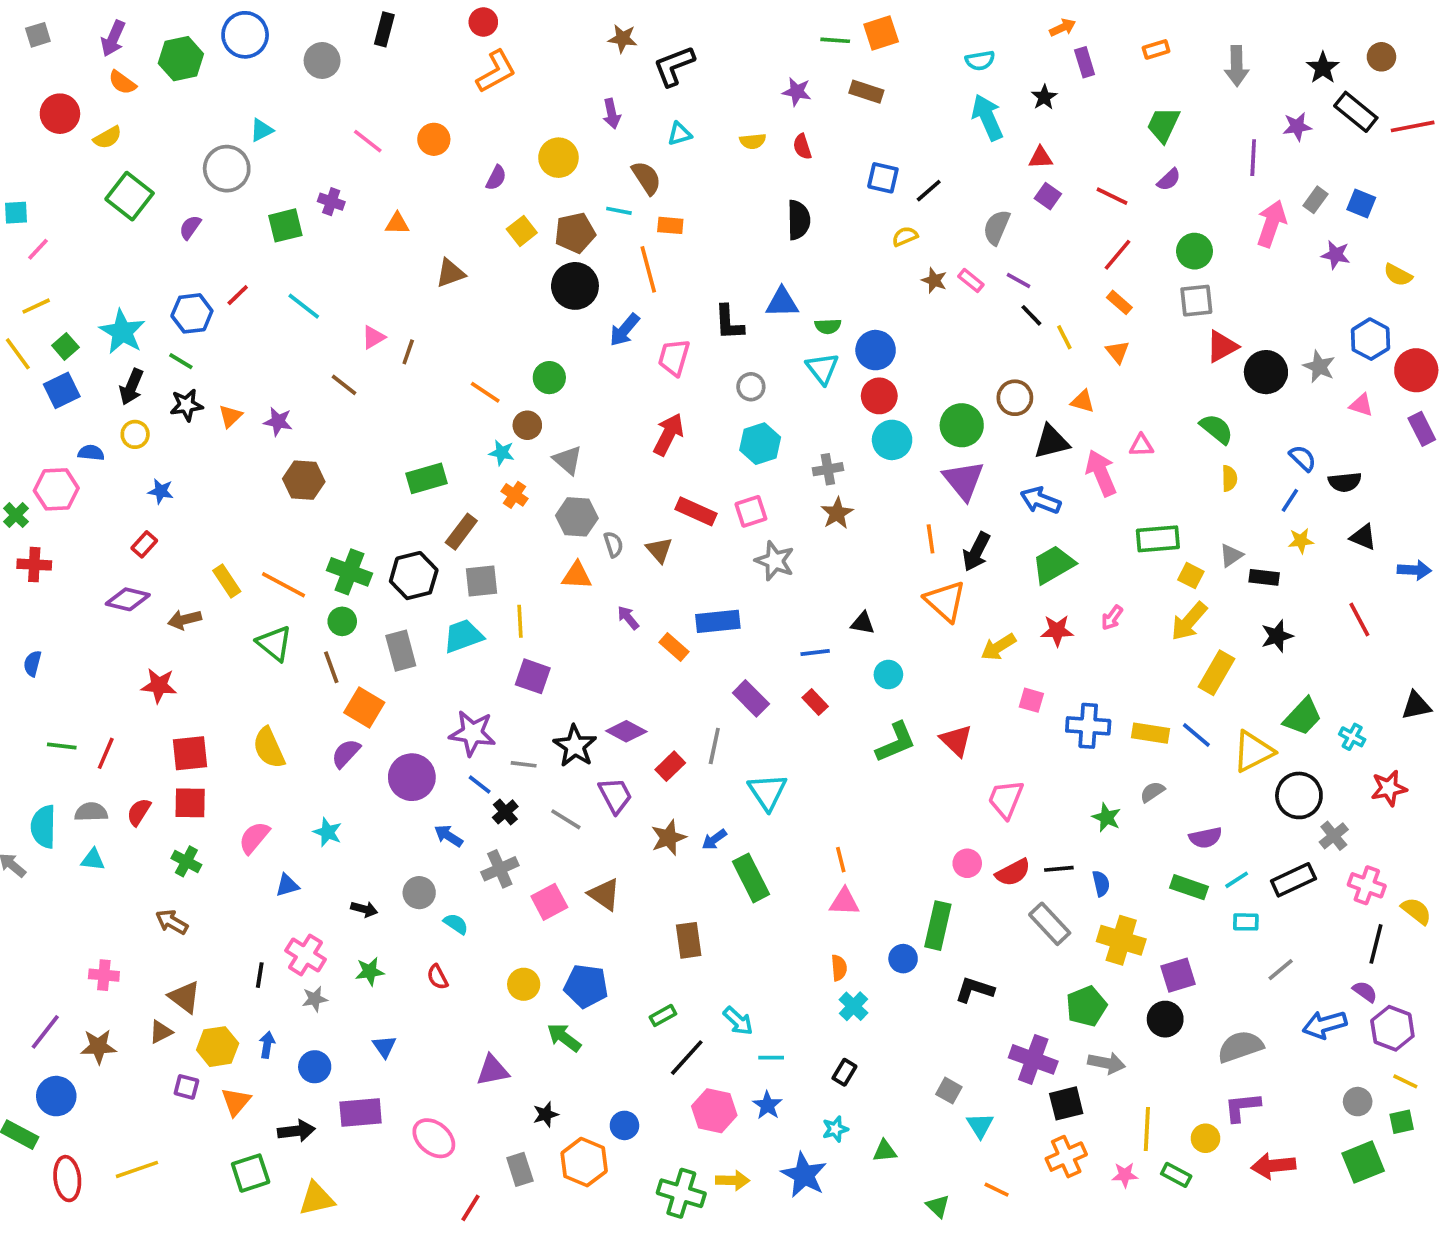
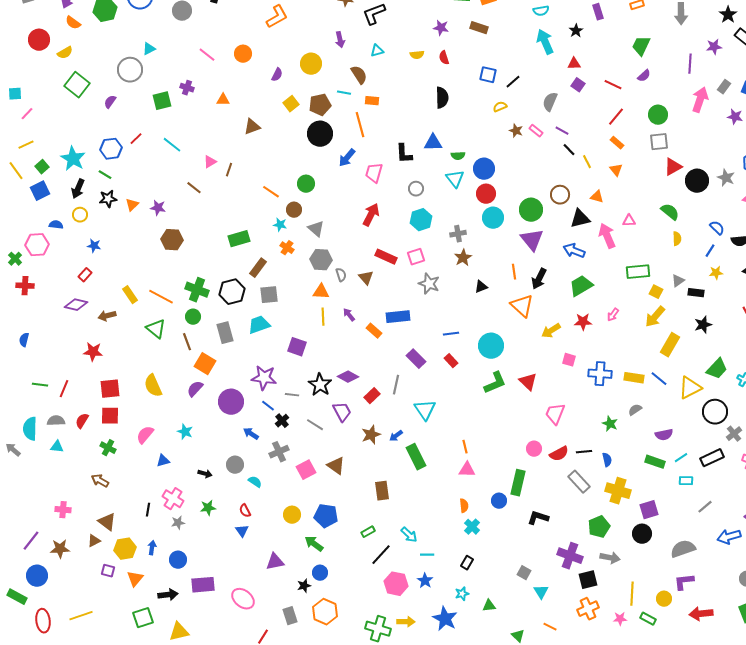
yellow line: (520, 621) -> (323, 317), moved
black triangle: (863, 623) -> (481, 287), moved, turned -32
cyan circle: (888, 675) -> (491, 346), size x1.6
blue triangle: (384, 1047) -> (242, 531), moved
blue circle: (624, 1125) -> (320, 573), moved

